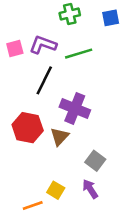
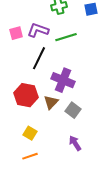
gray square: (95, 161) -> (73, 110), moved
yellow square: (56, 190) -> (30, 133), moved

